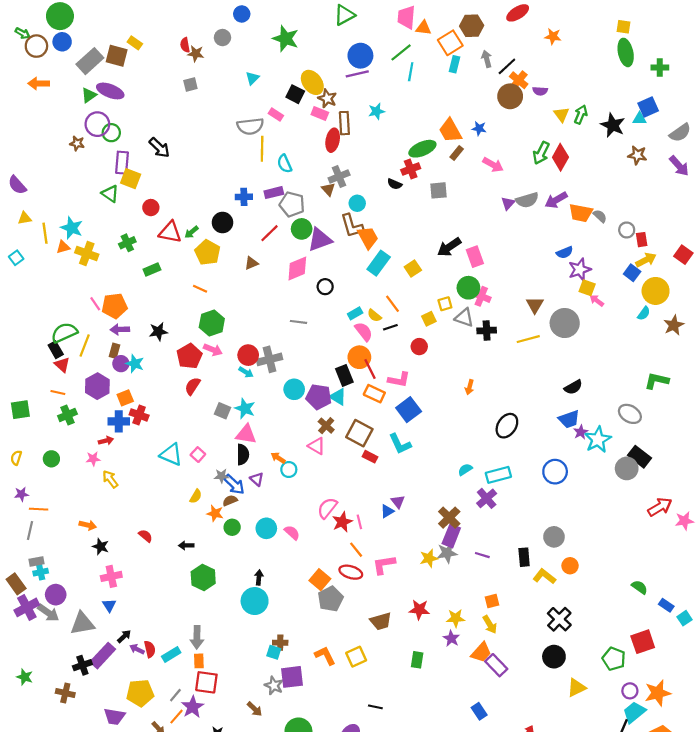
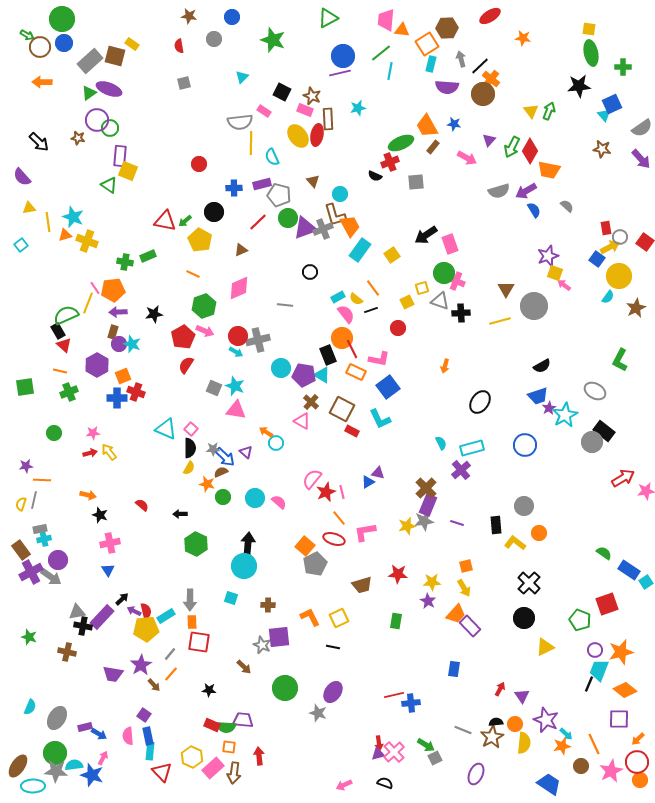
brown star: (196, 54) -> (189, 16), moved
yellow ellipse: (312, 82) -> (298, 136), moved
purple semicircle: (540, 91) -> (447, 87), moved, size x1.6
cyan triangle: (640, 119) -> (604, 115), turned 48
black star: (613, 125) -> (579, 86), moved, turned -30
black arrow: (159, 148) -> (39, 142), moved
gray cross: (339, 177) -> (323, 229), moved
purple triangle: (508, 203) -> (489, 140), moved
red circle: (151, 208) -> (199, 164), moved
orange trapezoid: (581, 213) -> (549, 170), moved
gray circle: (627, 230) -> (620, 237), moved
green cross: (127, 243) -> (125, 262), moved, turned 35
blue semicircle: (565, 252) -> (534, 210), moved, turned -98
pink diamond: (297, 268) -> (239, 288), moved
yellow line: (85, 345) -> (88, 303), moved
green L-shape: (657, 381) -> (620, 360), turned -75
red arrow: (106, 441) -> (90, 453), moved
black semicircle: (243, 455) -> (190, 448), moved
yellow semicircle: (16, 458) -> (21, 504), moved
cyan semicircle: (465, 470) -> (441, 443), turned 96
purple triangle: (398, 502) -> (378, 473), turned -40
black arrow: (259, 578) -> (248, 544), size x1.6
blue rectangle: (666, 605) -> (629, 570), size x1.5
gray triangle: (82, 623) -> (77, 612), moved, size x0.7
cyan square: (274, 652) -> (231, 598), moved
black cross: (82, 665) -> (83, 626), turned 30
yellow pentagon: (140, 693) -> (146, 629), moved
purple star: (193, 707) -> (141, 665), moved
black line: (375, 707) -> (333, 647), moved
blue rectangle: (479, 711) -> (454, 669), turned 42
cyan trapezoid: (634, 712) -> (599, 670), turned -30

